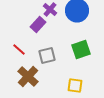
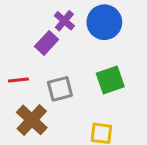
red line: (19, 49) -> (18, 80), turned -48

